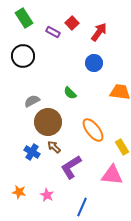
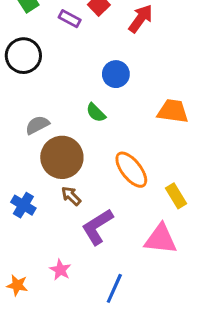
blue circle: (94, 63) -> (116, 74), moved
blue cross: (32, 152) -> (23, 205), moved
orange star: (19, 192) -> (17, 285), moved

